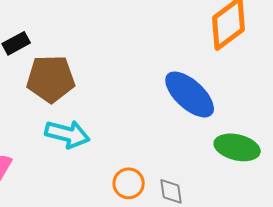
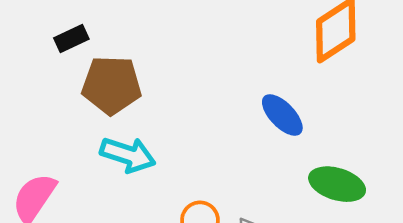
blue ellipse: (190, 94) -> (282, 115), size x0.7

